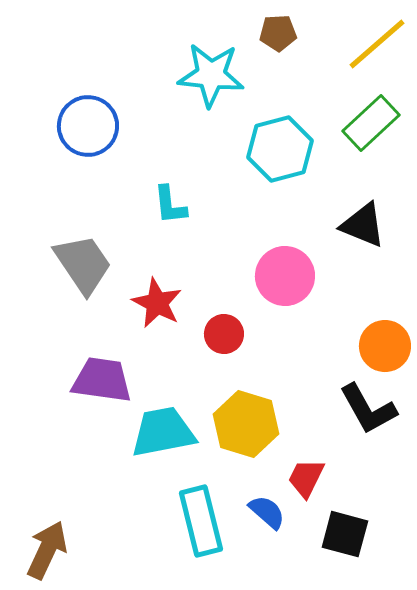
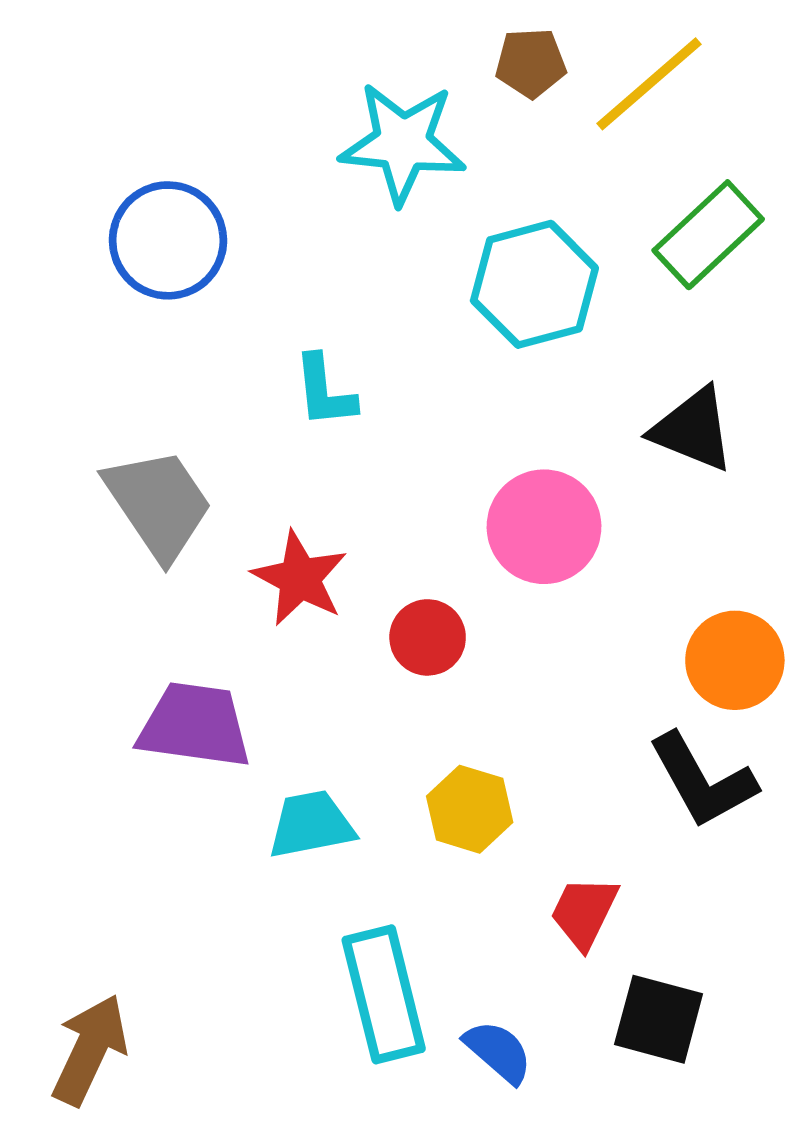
yellow line: (377, 44) -> (649, 84), moved
yellow hexagon: (246, 424) -> (470, 809), size x0.7
cyan trapezoid: (163, 432) -> (311, 825), size x0.7
blue semicircle: (267, 512) -> (498, 1052), moved

